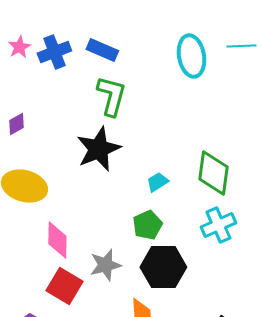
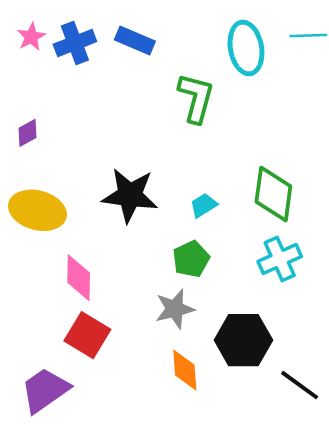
green L-shape: (111, 96) -> (196, 98), moved
black star: (98, 149) -> (130, 195), moved, turned 30
gray star: (105, 265) -> (175, 309), moved
black hexagon: (163, 267) -> (243, 340), moved

